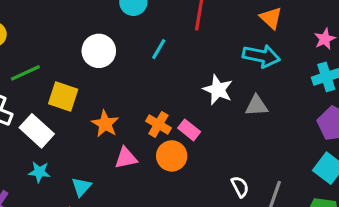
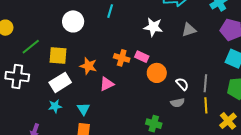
gray triangle: (257, 106) -> (189, 30), moved
white rectangle: (37, 131) -> (60, 82), moved, turned -60
orange circle: (172, 156) -> (157, 73), moved

